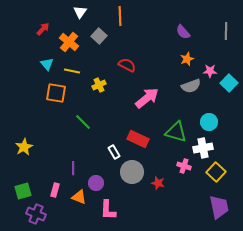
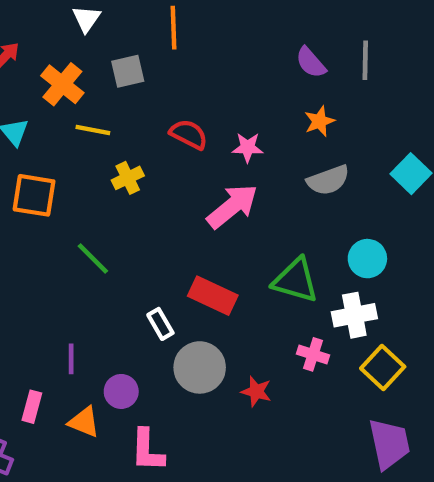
gray line: (226, 31) -> (365, 60), moved
gray square: (99, 36) -> (128, 71), turned 35
yellow line: (72, 71) -> (93, 130), moved
pink star: (210, 71) -> (248, 147), moved

